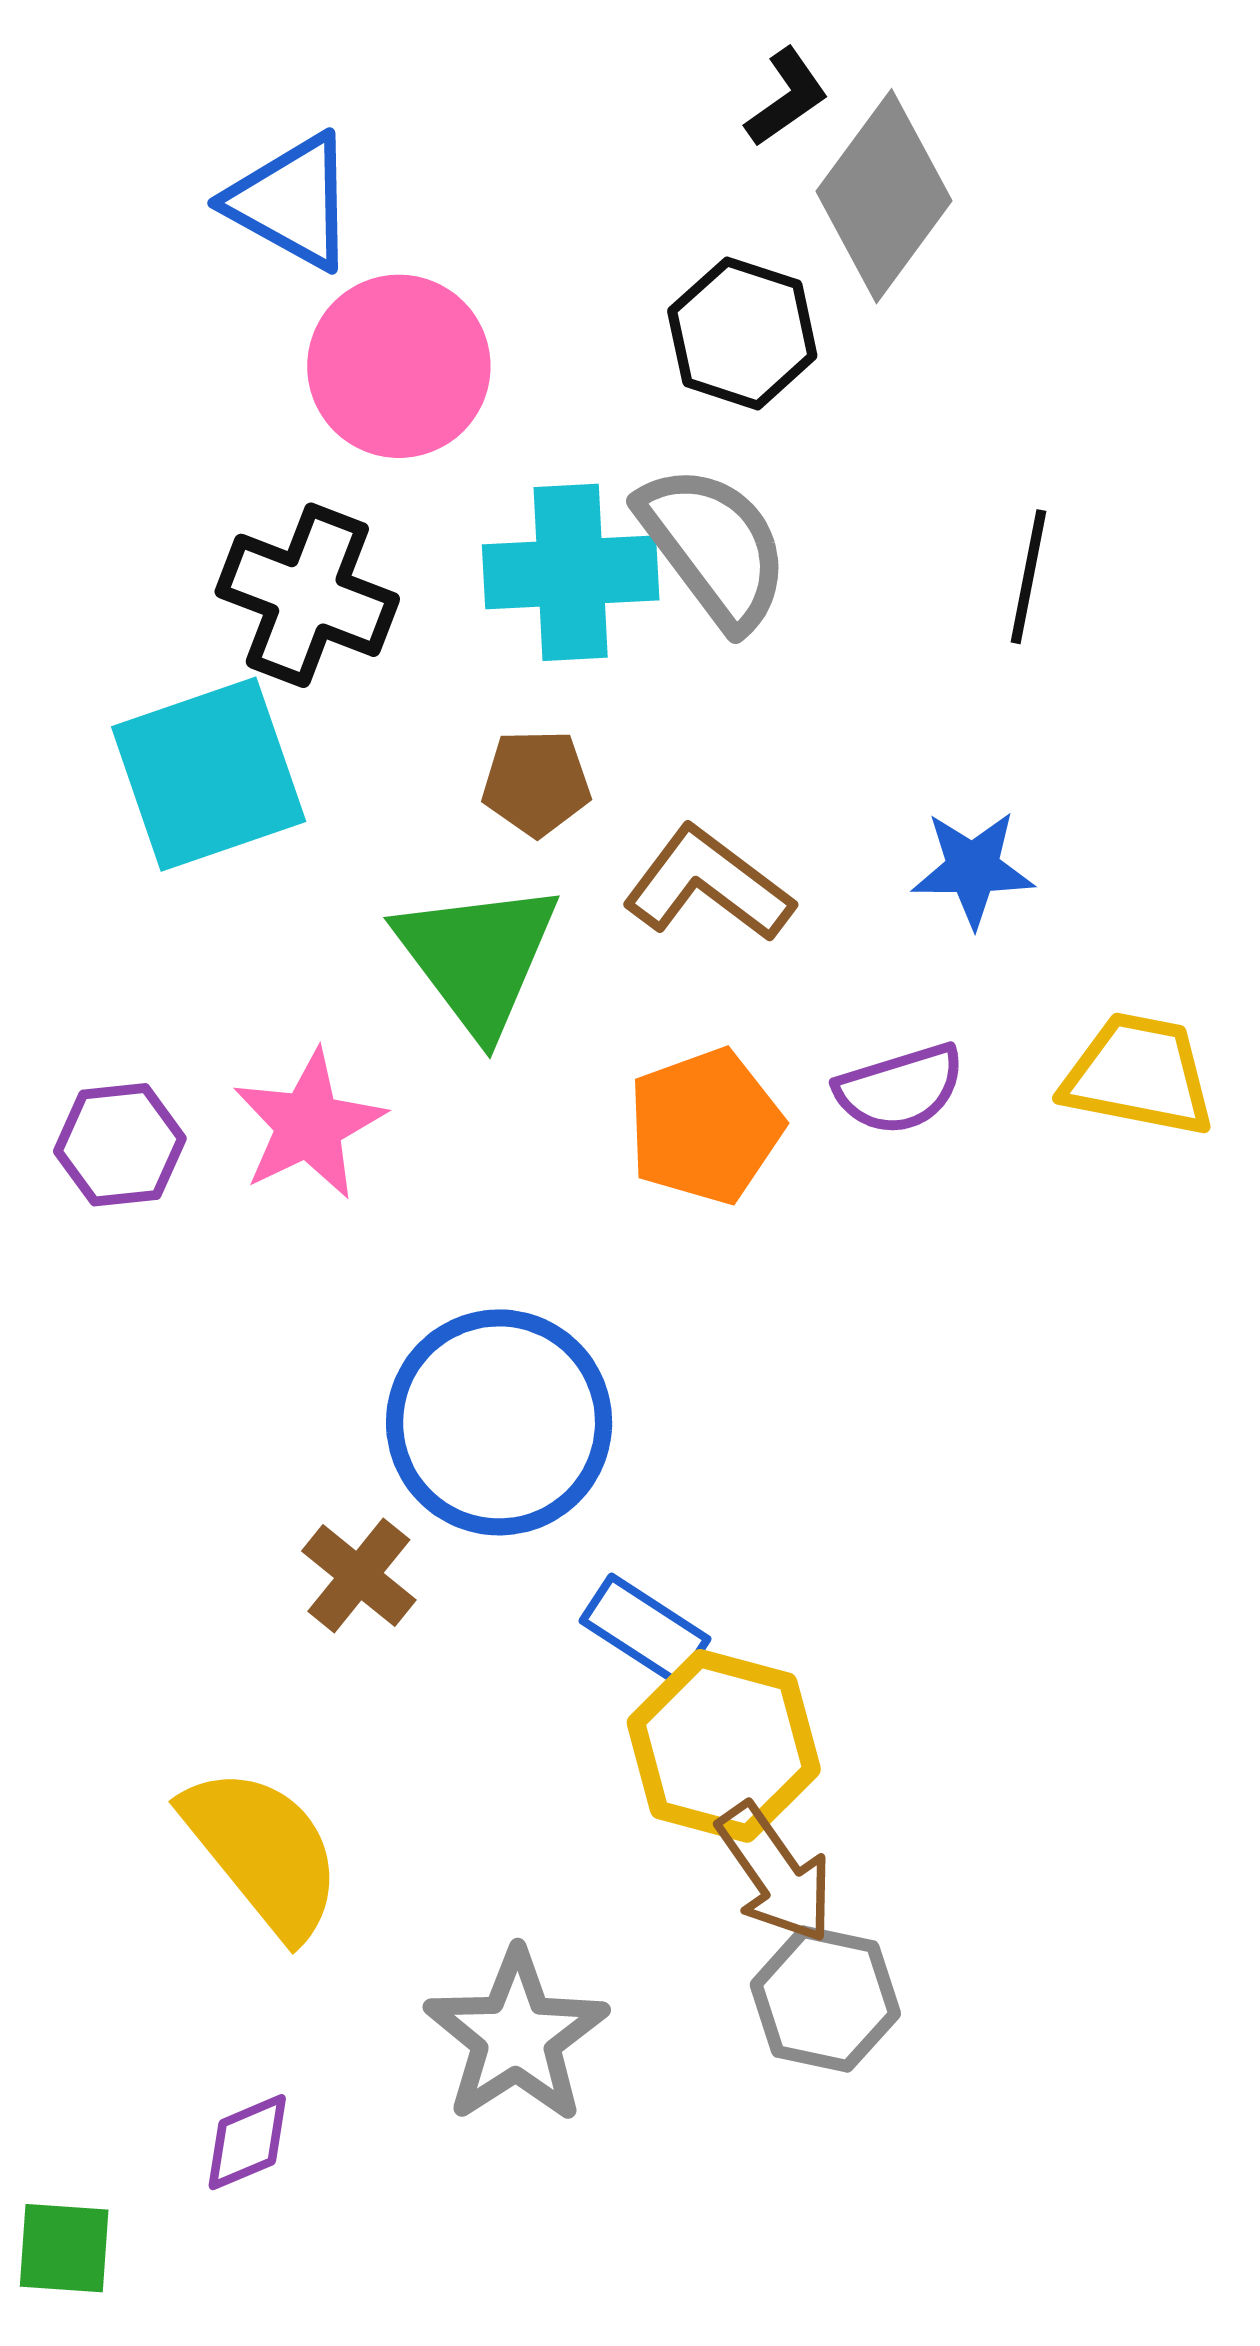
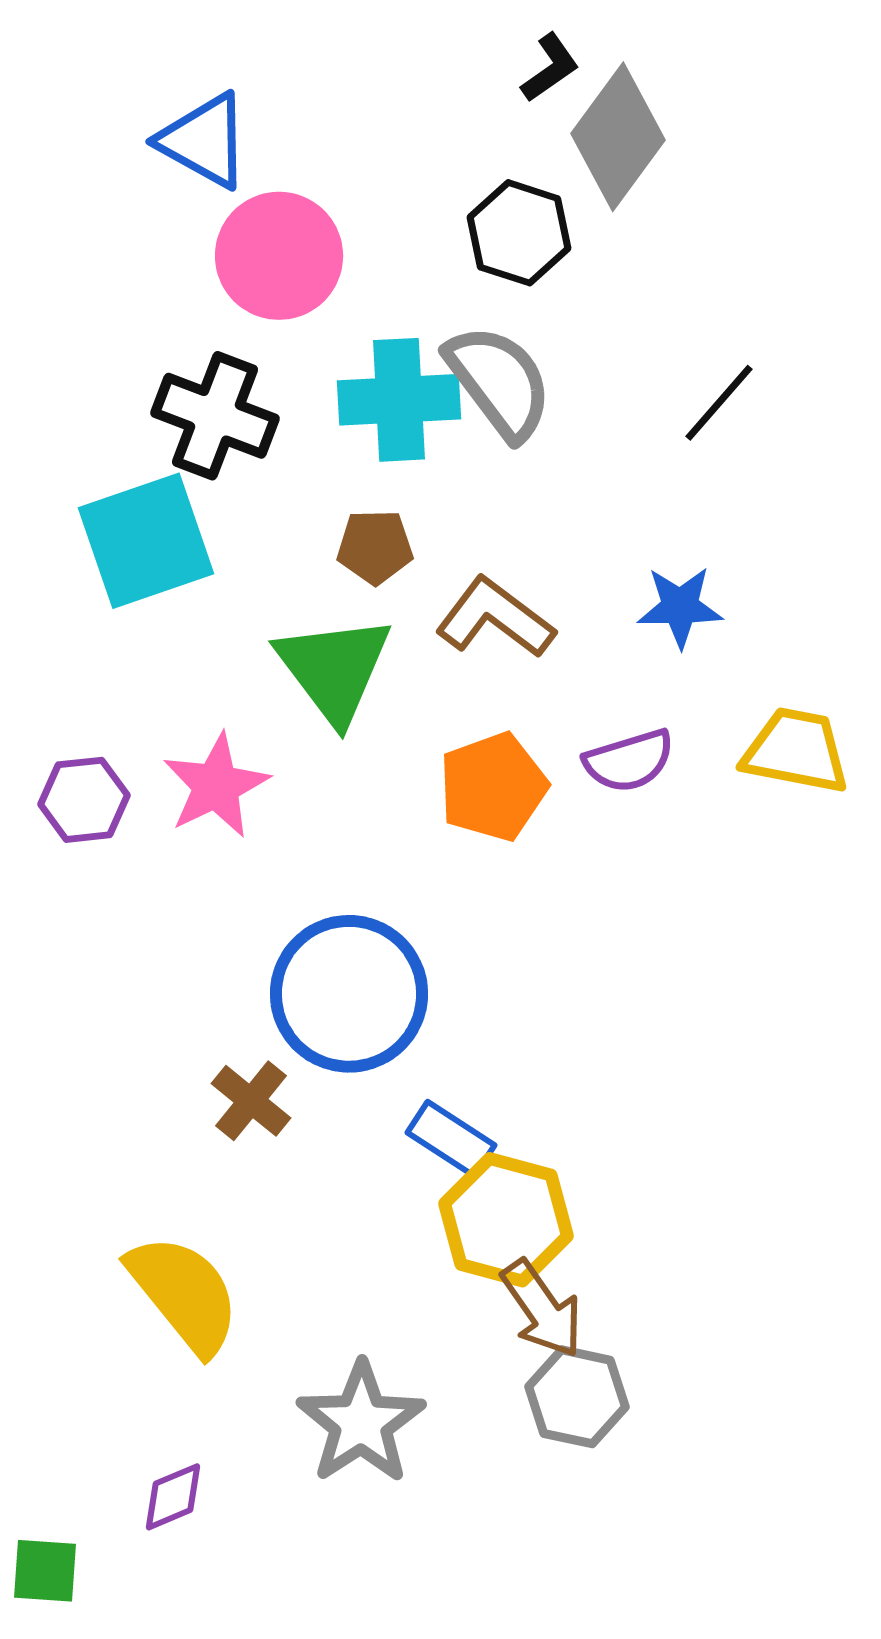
black line: (1029, 577) -> (719, 403), turned 30

